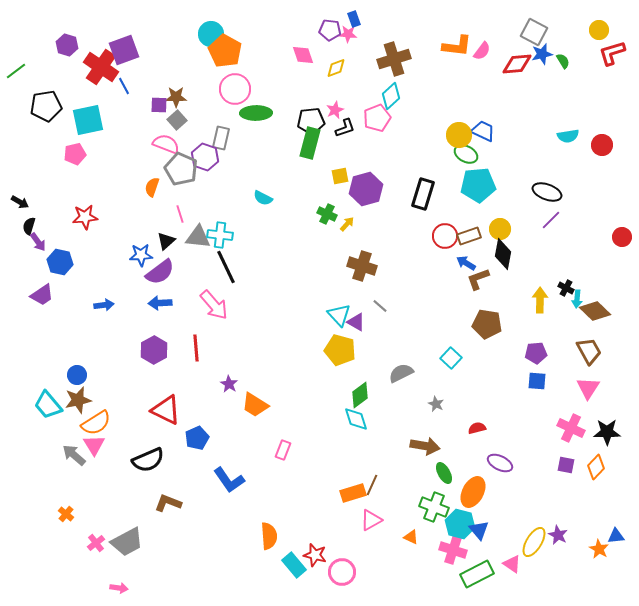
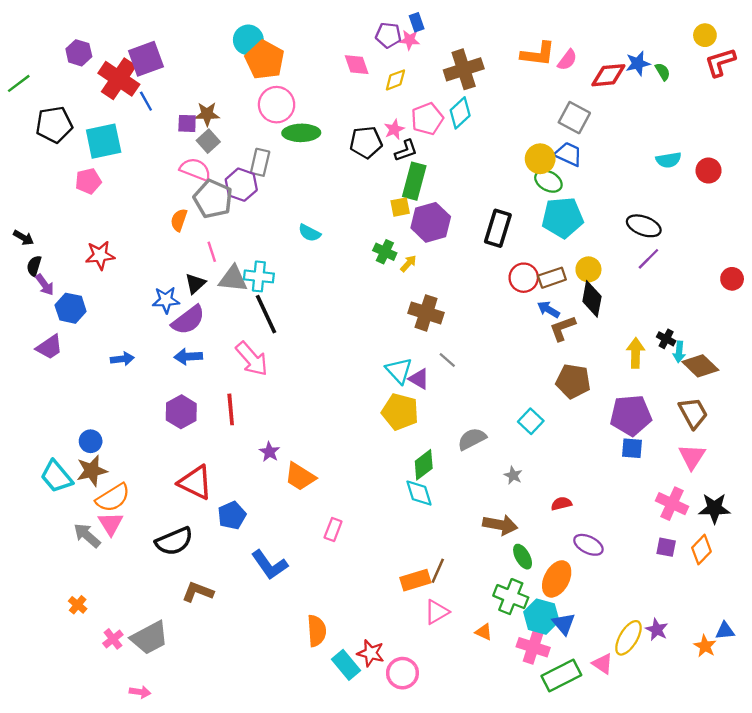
gray square: (534, 32) -> (574, 118), moved
pink pentagon: (377, 118) -> (427, 119), moved
green rectangle: (310, 143) -> (414, 181), moved
purple pentagon: (536, 353) -> (631, 415), size x1.6

